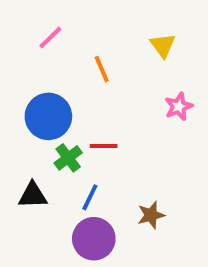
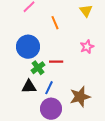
pink star: (179, 107) -> (87, 47), moved
black triangle: (33, 195) -> (29, 87), moved
brown star: (151, 215) -> (80, 97), size x1.5

